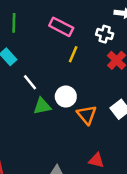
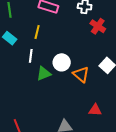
yellow line: (73, 54) -> (37, 32), moved
white line: (30, 82) -> (31, 56), turned 56

